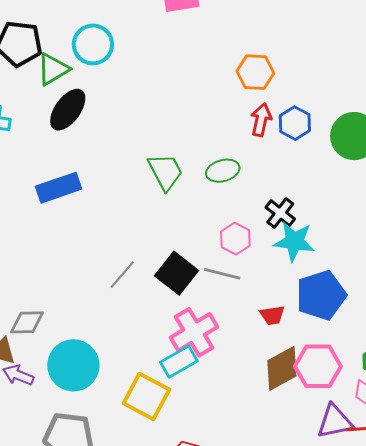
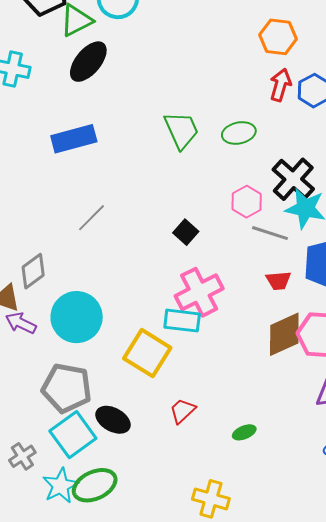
black cross: (280, 213) -> (293, 179), size x1.4
black square: (177, 273) -> (186, 232), size x0.6
gray line: (222, 274) -> (270, 233), moved
gray line: (122, 275) -> (91, 218), moved
gray diamond: (27, 322) -> (33, 271), turned -39
cyan rectangle: (179, 362) -> (182, 321), turned 33

